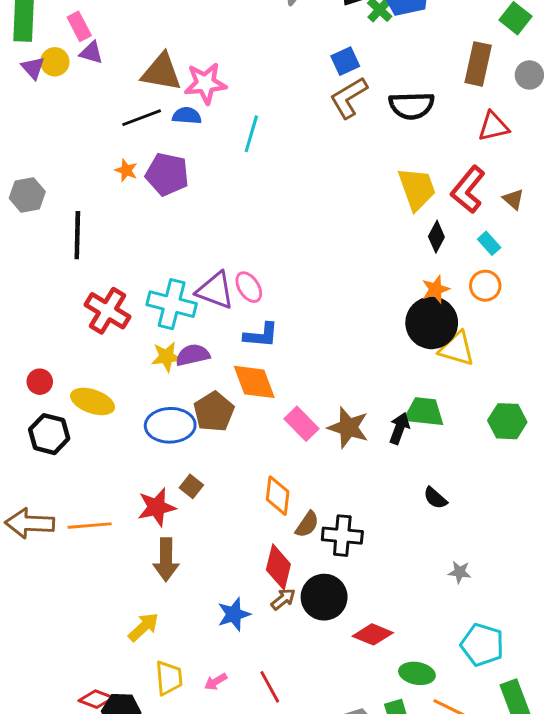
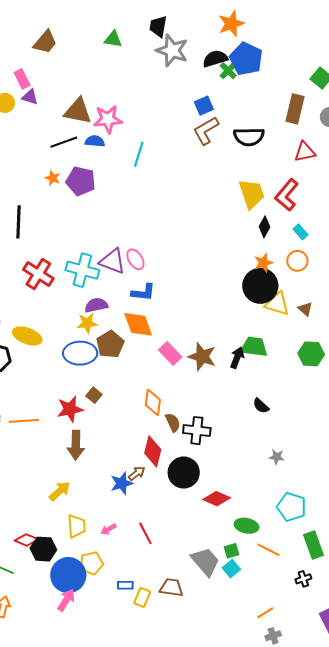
brown triangle: (513, 199) -> (305, 309), moved
yellow star: (166, 357) -> (87, 323), moved
brown semicircle: (307, 524) -> (173, 422), turned -60
brown arrow: (283, 599) -> (137, 473), moved

